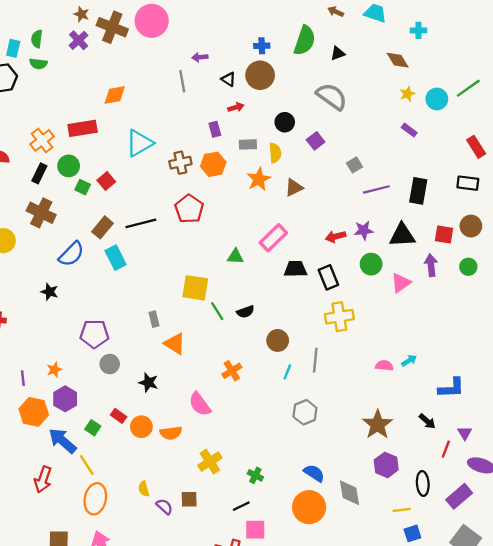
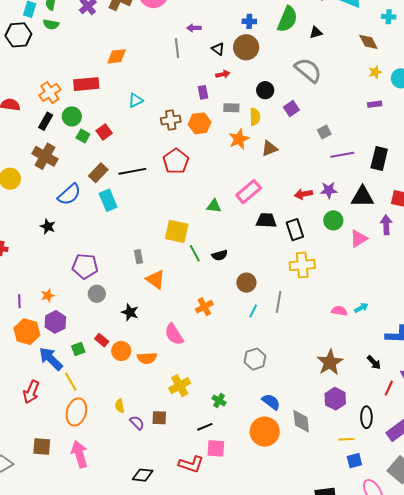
purple rectangle: (409, 130) -> (375, 104), turned -48
cyan triangle: (139, 143) -> (136, 100), size x0.6
gray hexagon: (305, 412) -> (255, 359), moved
green square: (93, 428) -> (78, 349), turned 32

